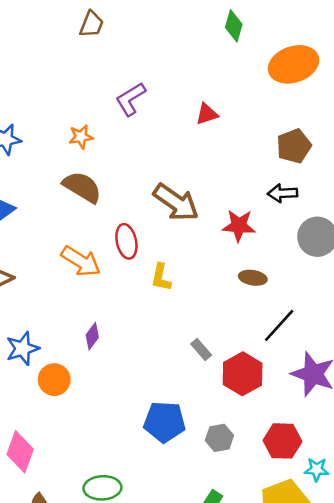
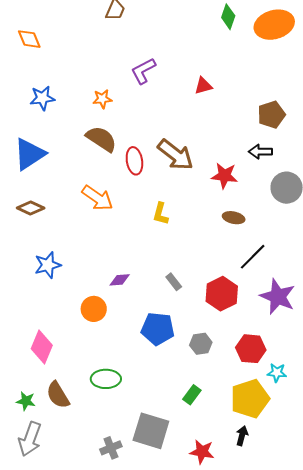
orange ellipse: (294, 64) -> (274, 25), moved
red ellipse: (126, 241) -> (134, 161), moved
purple diamond: (92, 336) -> (120, 280), moved, turned 45
gray rectangle: (201, 350) -> (174, 282), moved
orange circle: (54, 380) -> (94, 309), moved

